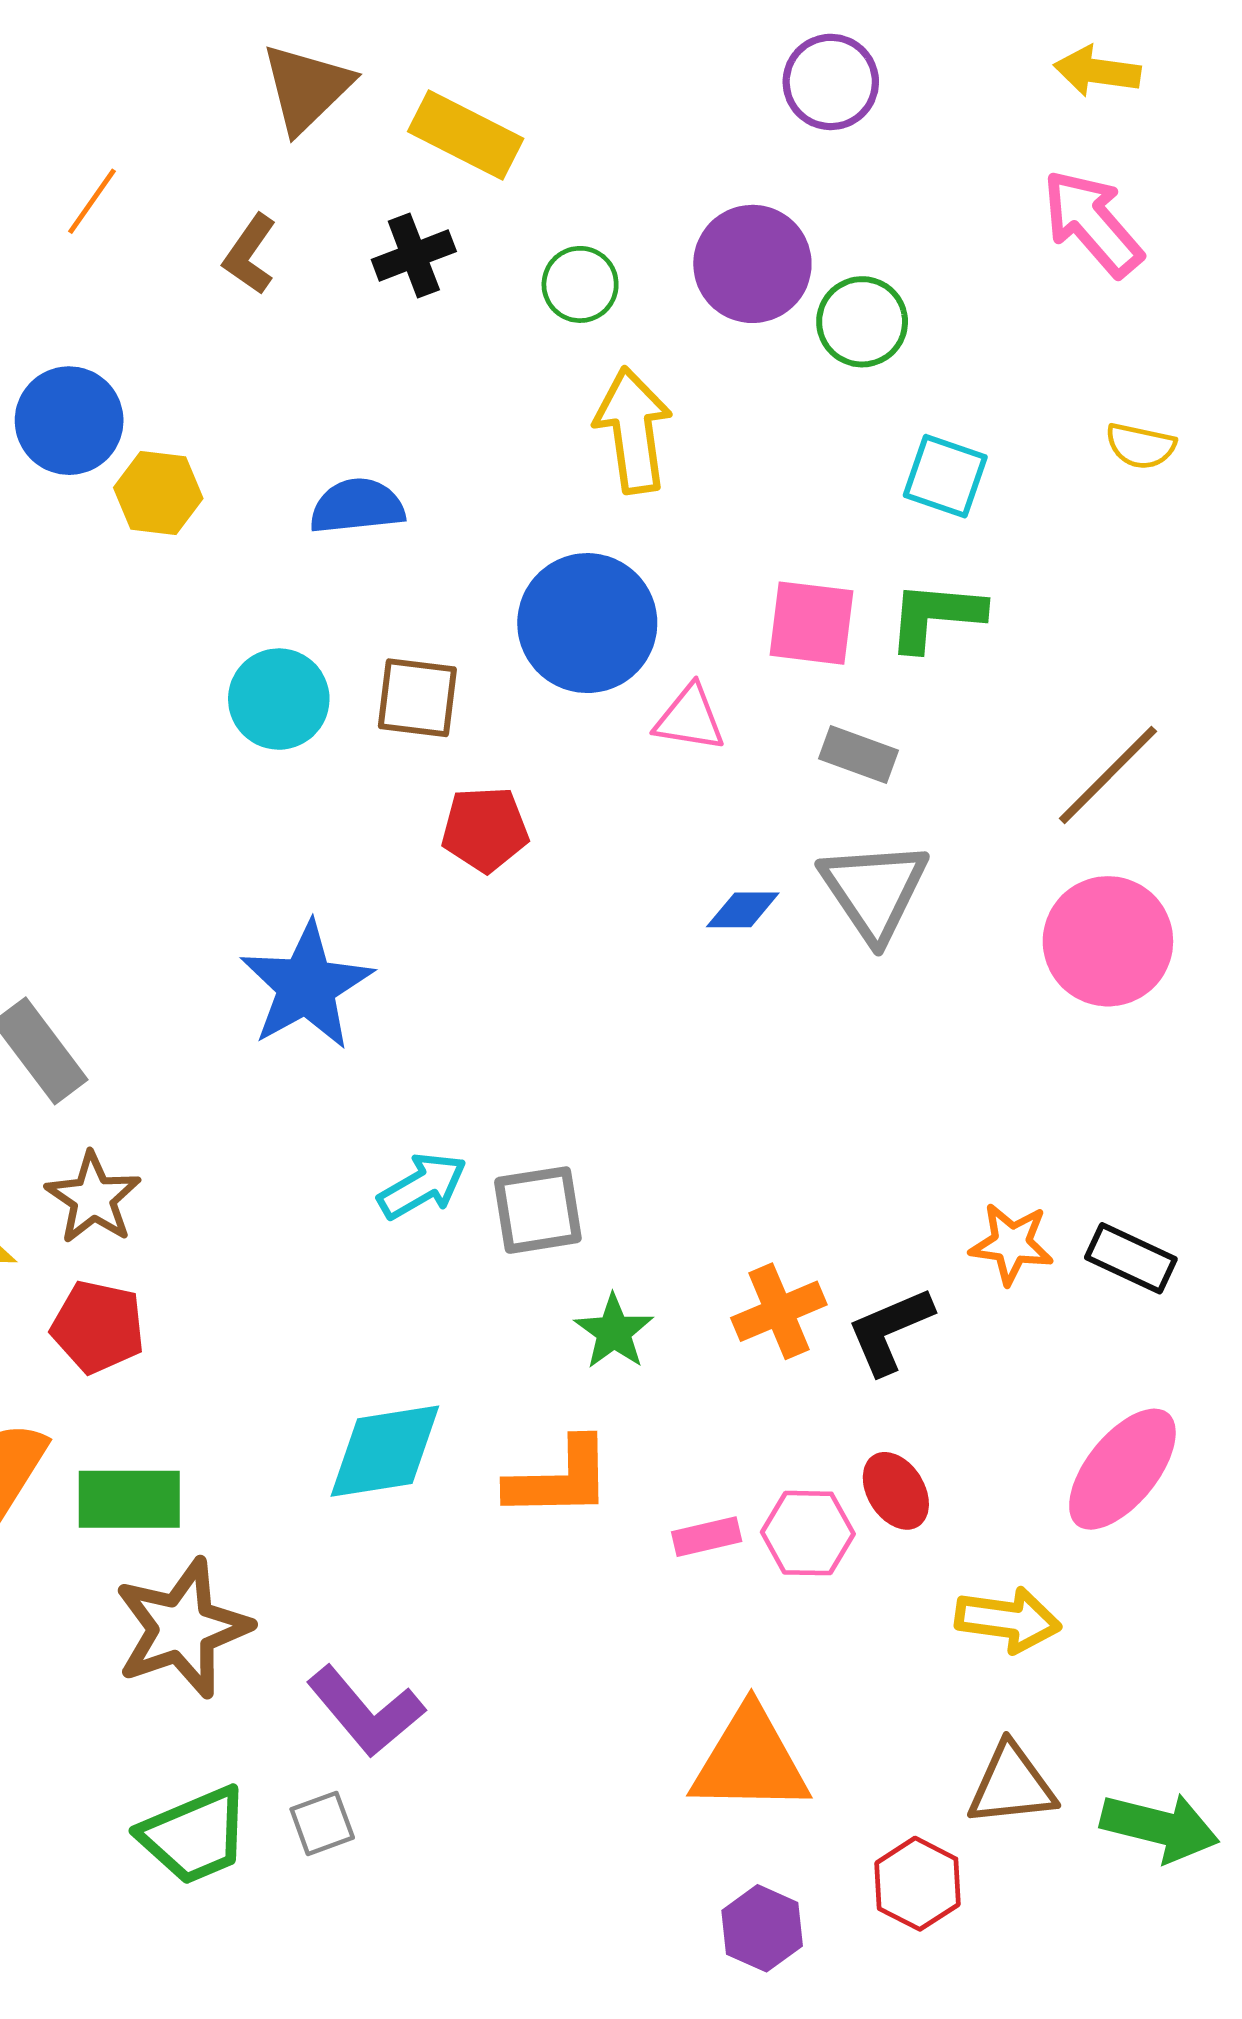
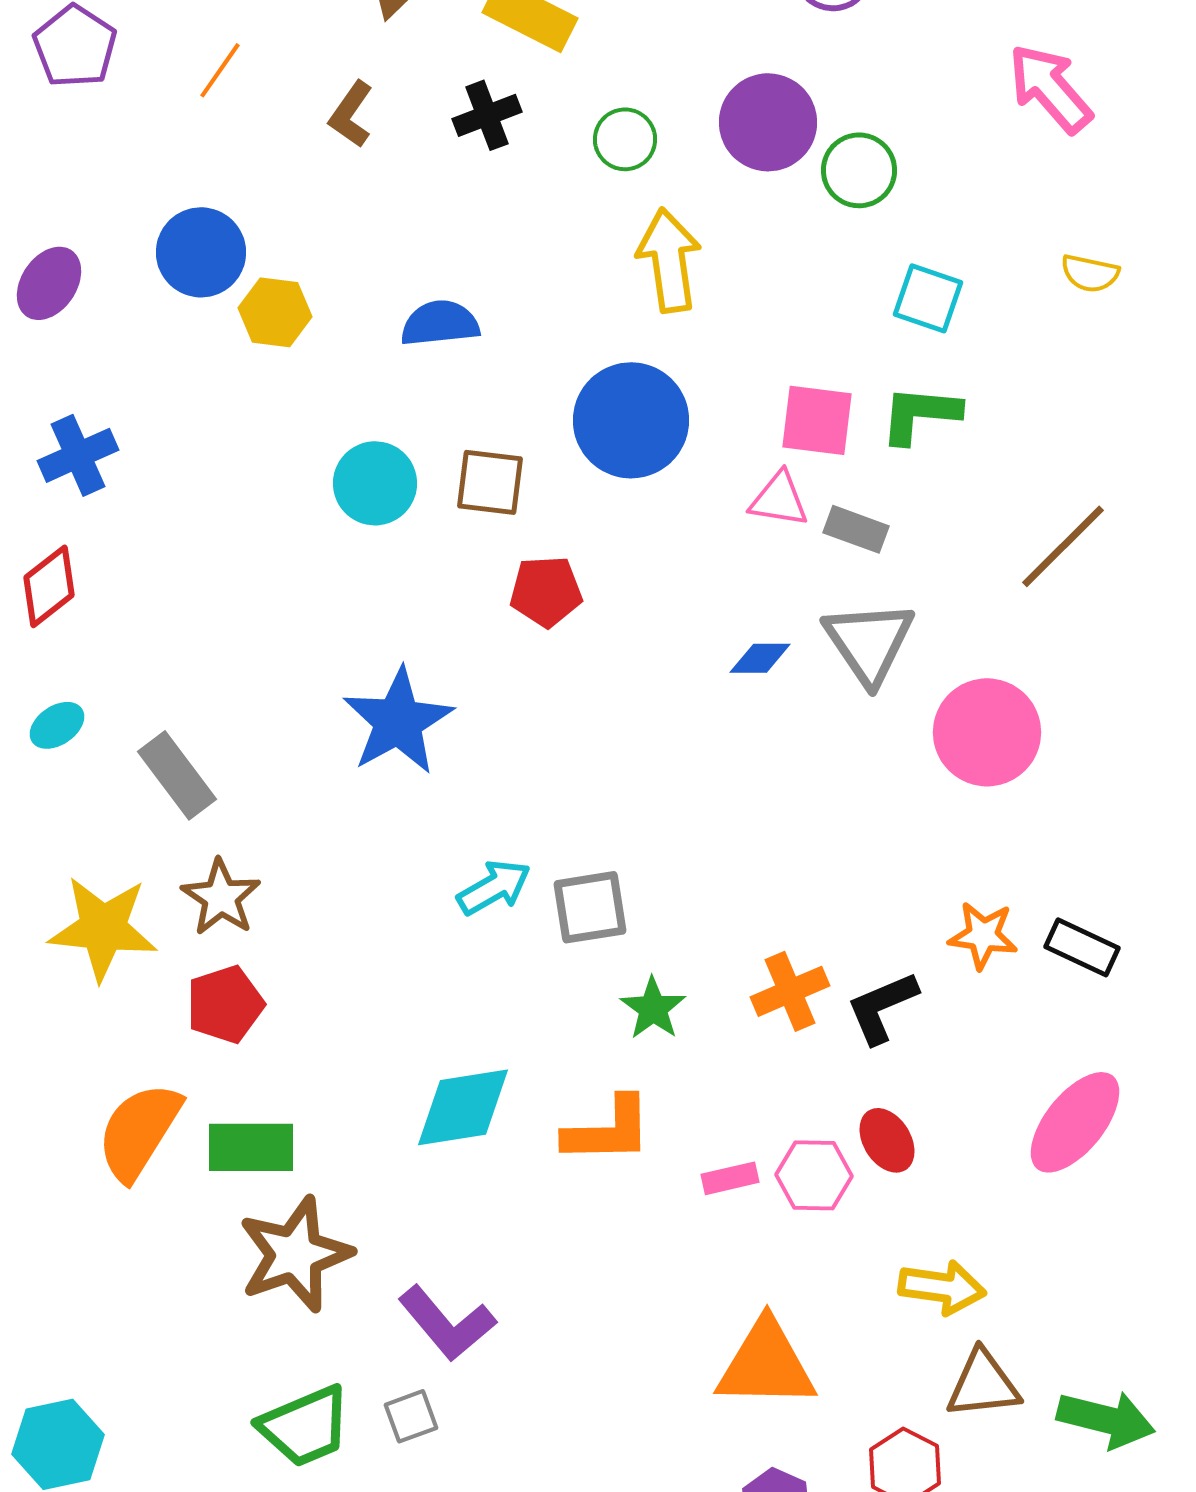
pink triangle: (690, 718) -> (779, 499), moved
pink circle: (1108, 941) -> (987, 732), moved
red pentagon: (98, 1327) -> (225, 1004), turned -30
yellow arrow: (1008, 1620) -> (942, 1287), moved

